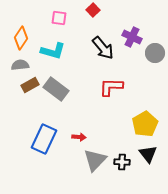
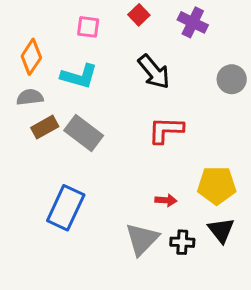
purple cross: (132, 37) -> (193, 22), moved
yellow pentagon: (145, 124) -> (217, 185), turned 30
red arrow: (79, 137) -> (166, 200), moved

